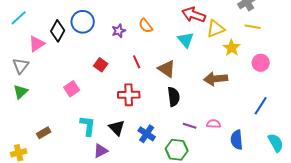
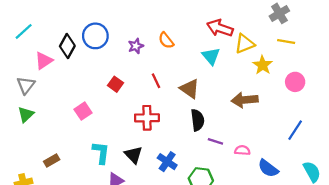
purple line: (190, 126) -> (215, 141), moved
blue semicircle: (237, 140) -> (268, 168), turned -48

